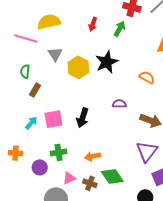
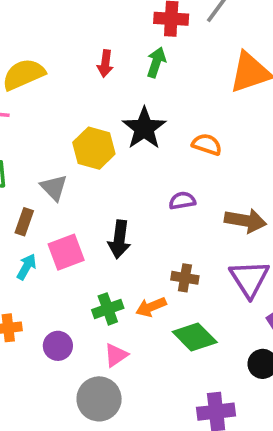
gray triangle: (55, 54) -> (54, 188), moved
orange semicircle: (147, 77) -> (207, 144), moved
brown rectangle: (35, 90) -> (24, 222), moved
green cross: (59, 152) -> (108, 309), moved
brown cross: (90, 183) -> (185, 278), moved

